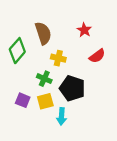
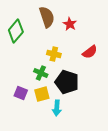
red star: (84, 30) -> (70, 24), moved
brown semicircle: (43, 33) -> (47, 17), moved
green diamond: (17, 51) -> (16, 31), moved

